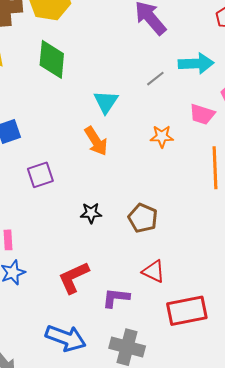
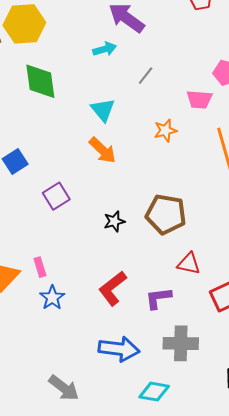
cyan arrow: (196, 63) -> (105, 49), moved, size x0.7
brown pentagon: (143, 218) -> (166, 214), size x1.4

